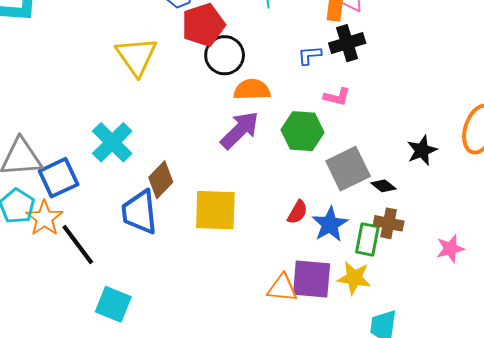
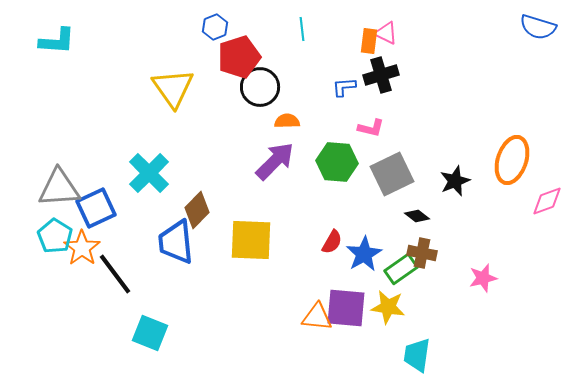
orange semicircle: (252, 90) -> (287, 121), size x0.7
gray square: (348, 169) -> (392, 174), moved
green rectangle: (367, 239) -> (401, 269), turned 44

